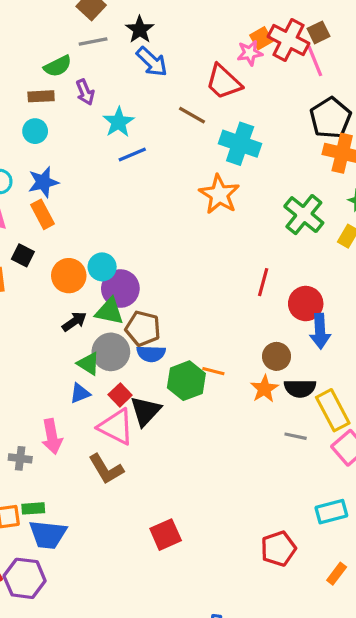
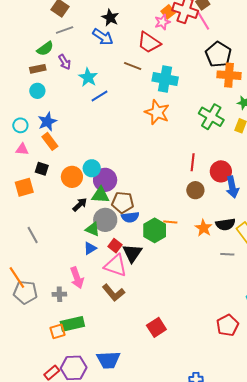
black star: (140, 30) -> (110, 18), moved
brown circle: (277, 356) -> (195, 190), moved
green rectangle: (33, 508) -> (72, 324), size x1.6
blue trapezoid: (48, 534) -> (108, 360), moved

